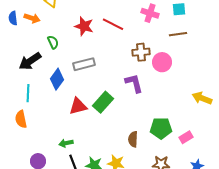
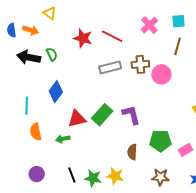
pink cross: (150, 13) -> (149, 25), turned 30
brown line: (178, 34) -> (178, 46), turned -66
black arrow: (30, 61) -> (29, 57), moved, turned 45
gray rectangle: (84, 64) -> (110, 67), moved
purple L-shape: (134, 83) -> (131, 115), moved
orange semicircle: (21, 119) -> (36, 132), moved
green arrow: (66, 143) -> (63, 139), moved

